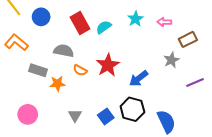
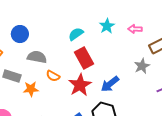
blue circle: (41, 17) -> (20, 34), moved
red rectangle: (80, 23) -> (84, 58), moved
red star: (108, 65) -> (80, 85), moved

